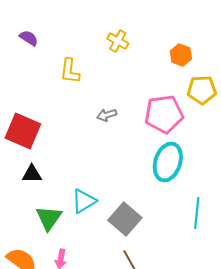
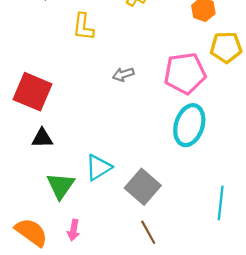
cyan line: (197, 213) -> (221, 203), moved

